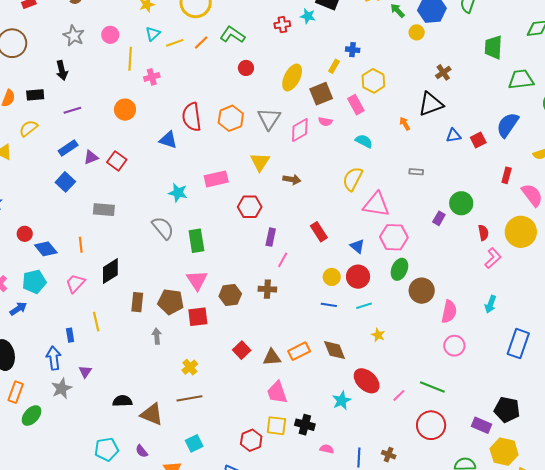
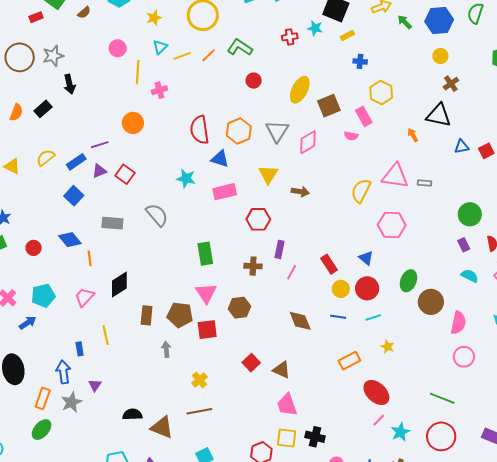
yellow circle: (417, 32) -> (440, 56), moved
gray star: (74, 36) -> (53, 56), moved, turned 30
yellow rectangle: (334, 66) -> (347, 36), moved, turned 32
black rectangle: (35, 95) -> (43, 109), turned -36
black triangle: (431, 104) -> (439, 115), turned 32
purple line: (72, 110) -> (100, 145), moved
pink semicircle: (325, 122) -> (351, 136), moved
yellow semicircle: (28, 128) -> (46, 158), moved
blue triangle: (168, 140) -> (220, 159), moved
cyan semicircle: (364, 141) -> (470, 276), moved
cyan star: (178, 193) -> (186, 178), moved
pink triangle: (376, 204) -> (395, 176), moved
purple rectangle: (439, 218) -> (464, 245), moved, turned -56
gray semicircle: (163, 228) -> (157, 215), moved
red rectangle: (319, 232) -> (329, 264), moved
pink hexagon: (394, 237) -> (392, 225), moved
blue diamond: (46, 249) -> (70, 240), moved
brown cross: (267, 289) -> (253, 266), moved
brown diamond: (335, 350) -> (300, 321), moved
orange rectangle: (299, 351) -> (349, 361), moved
brown triangle: (272, 357) -> (282, 370), turned 30
orange rectangle: (16, 392) -> (43, 398), moved
pink line: (399, 395) -> (379, 420), moved
cyan star: (342, 401) -> (400, 432), moved

